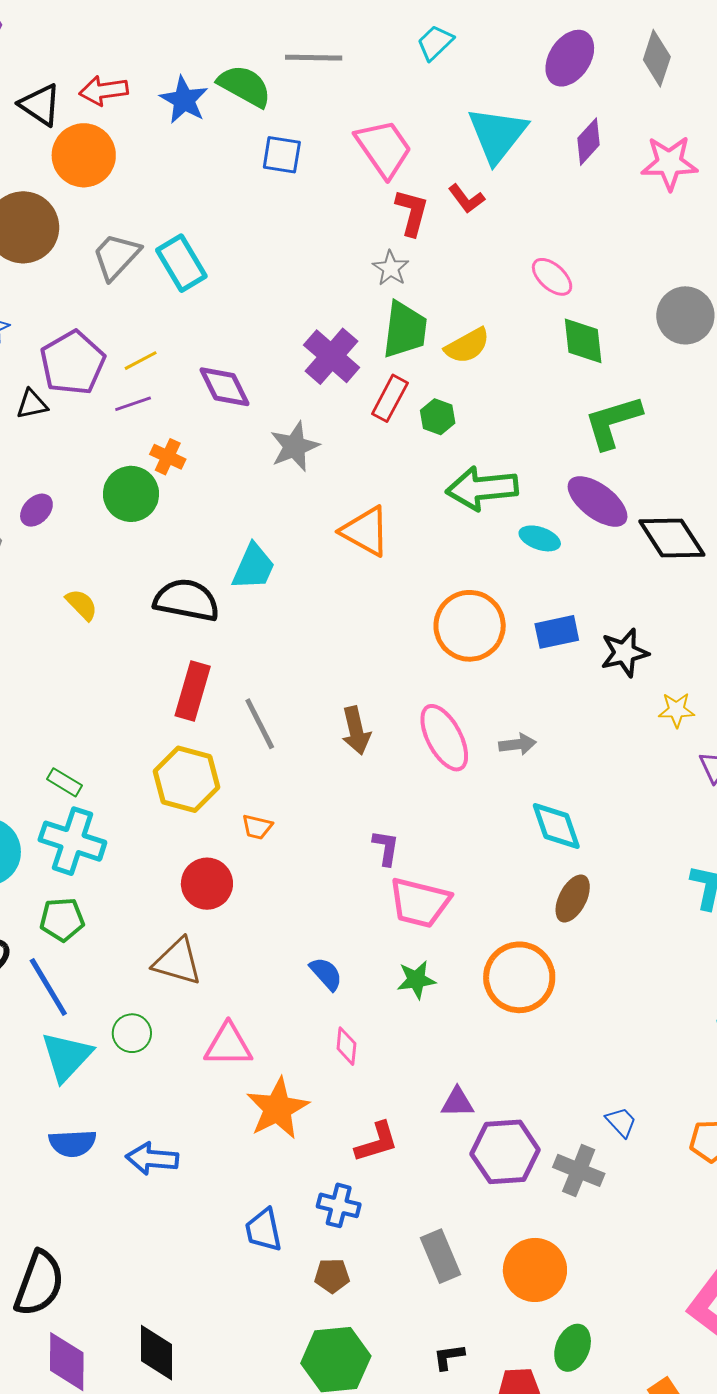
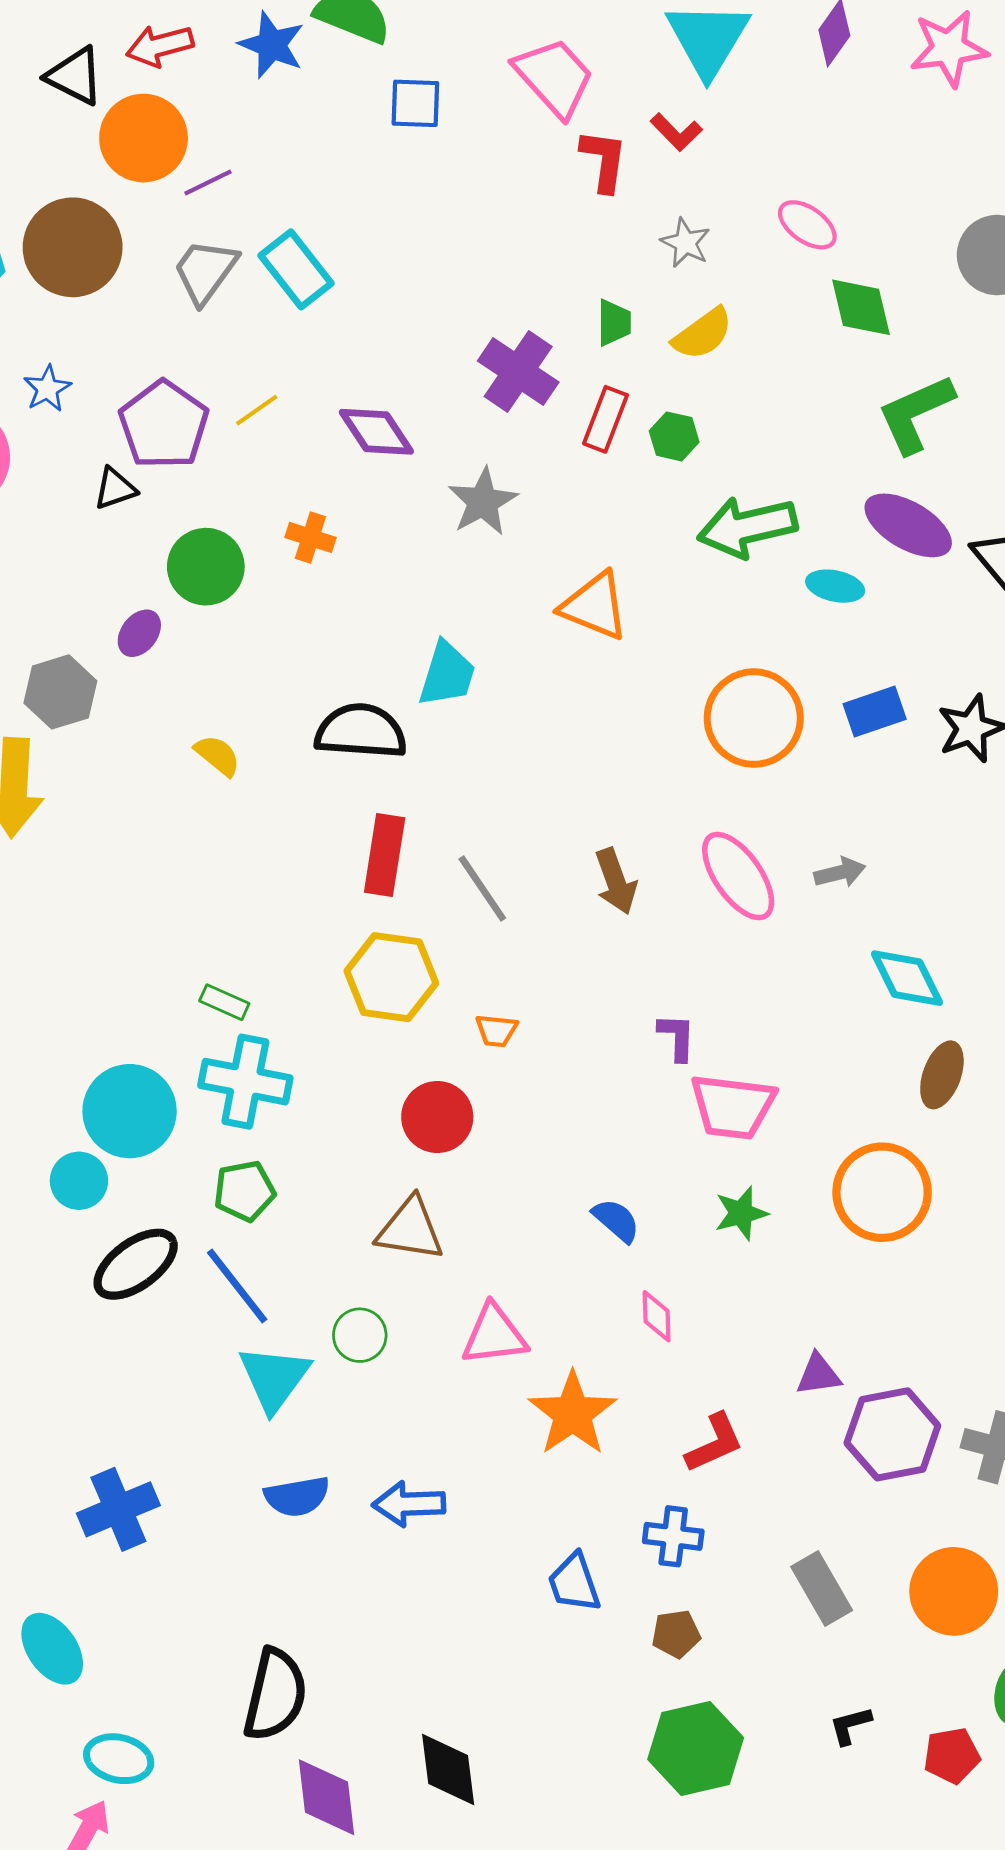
gray star: (391, 268) -> (685, 243), moved
green trapezoid: (405, 330) -> (614, 323), size x0.6
purple line: (133, 404) -> (208, 182), moved
green circle: (131, 494) -> (206, 567), moved

